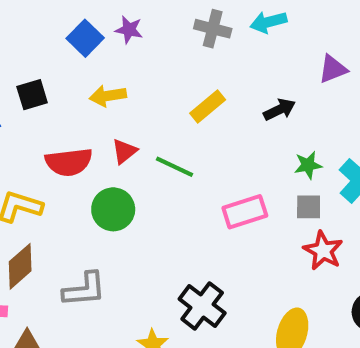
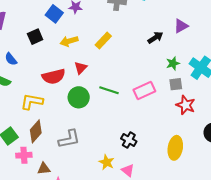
purple triangle: (333, 69) -> (181, 26), moved
black square: (32, 95) -> (35, 37), moved
yellow rectangle: (208, 107) -> (103, 41), moved
green line: (174, 167) -> (109, 90), moved
black cross: (202, 306) -> (129, 140), size x0.7

